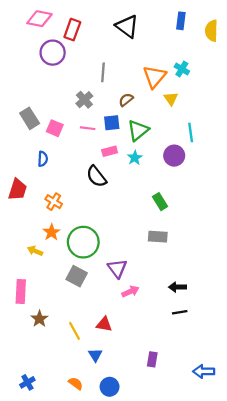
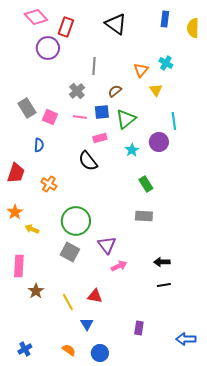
pink diamond: (39, 19) -> (36, 17), turned 35
orange triangle: (154, 77) -> (141, 70), size x0.7
cyan star: (135, 158) -> (132, 150), moved
orange star: (51, 232) -> (15, 212), moved

